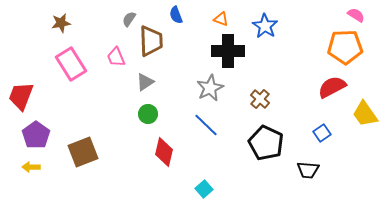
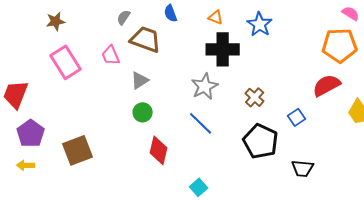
brown trapezoid: (151, 41) -> (146, 39), turned -68
blue square: (322, 133) -> (297, 117), moved

